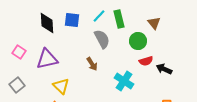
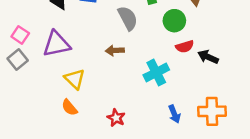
brown arrow: (92, 64) -> (115, 50), turned 120
cyan cross: (124, 81) -> (156, 72), turned 30
gray square: (17, 85) -> (18, 60), moved

